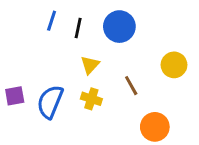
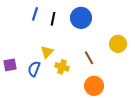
yellow triangle: (90, 65) -> (47, 52), moved
blue semicircle: (50, 102) -> (34, 69), size x0.7
orange circle: (155, 127) -> (94, 86), moved

